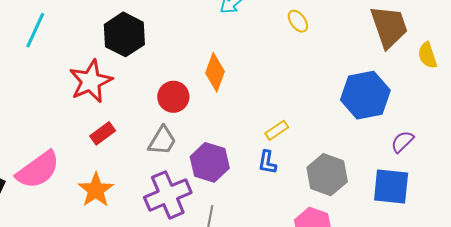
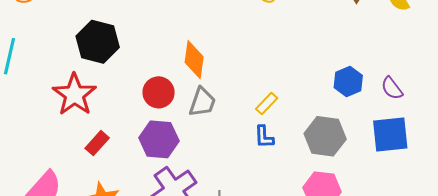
blue hexagon: (365, 95) -> (348, 81), moved, size x0.6
gray trapezoid: (162, 141) -> (202, 102), moved
purple semicircle: (402, 142) -> (392, 88), turned -70
purple hexagon: (210, 162) -> (159, 139), moved

